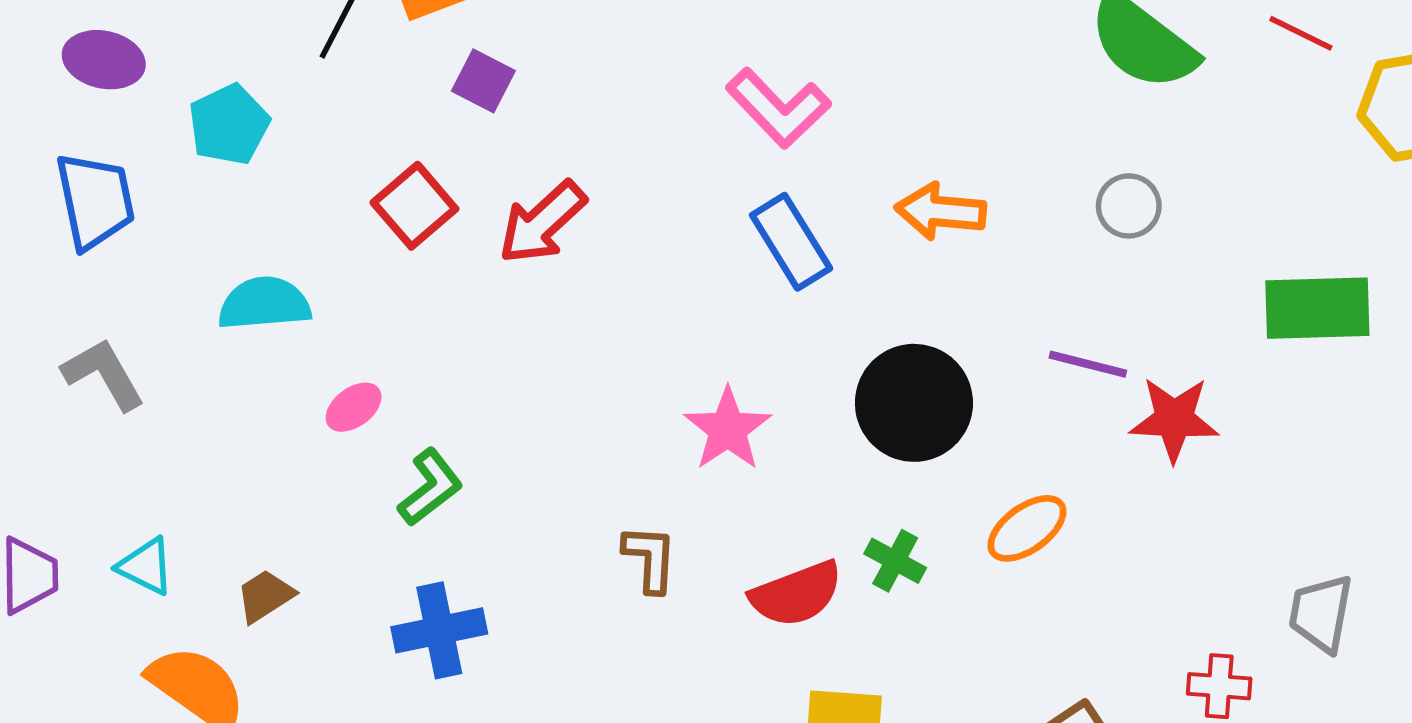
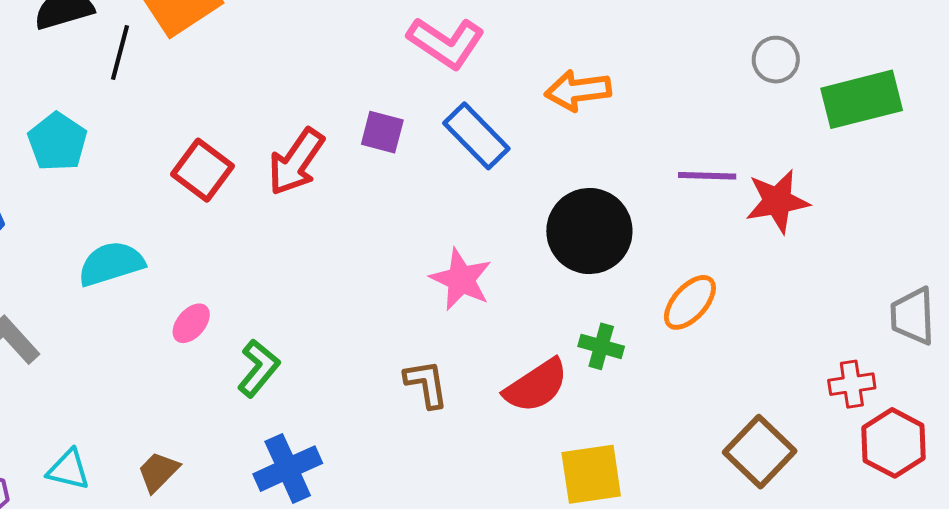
purple square: (483, 81) -> (382, 132), moved
gray circle: (1129, 206) -> (776, 60), moved

